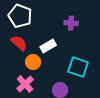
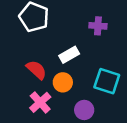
red semicircle: (19, 43) -> (36, 70), moved
orange circle: (33, 62) -> (63, 82), moved

